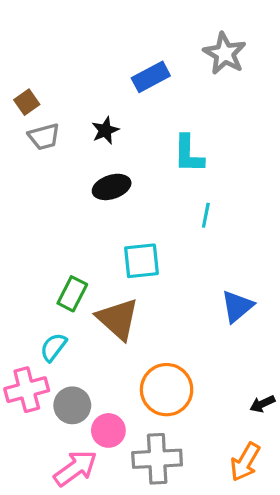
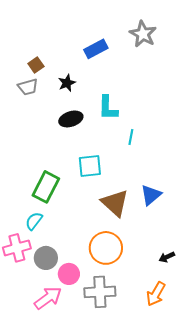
brown square: (27, 102) -> (36, 65), moved
cyan L-shape: (189, 154) -> (108, 108), moved
green rectangle: (72, 294) -> (46, 187), size x1.4
brown triangle: (118, 319) -> (115, 203), moved

